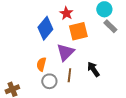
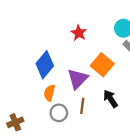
blue diamond: (45, 28) -> (45, 65), moved
orange square: (78, 31) -> (102, 65), moved, turned -36

